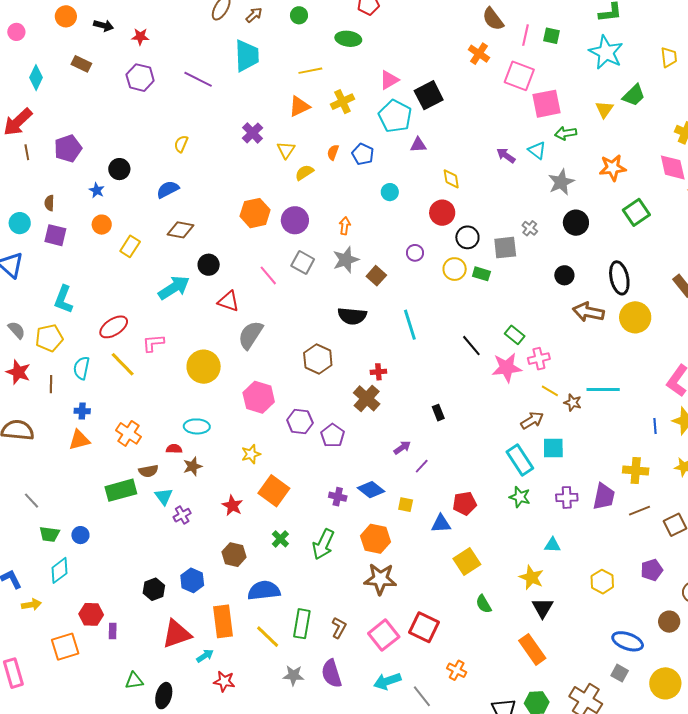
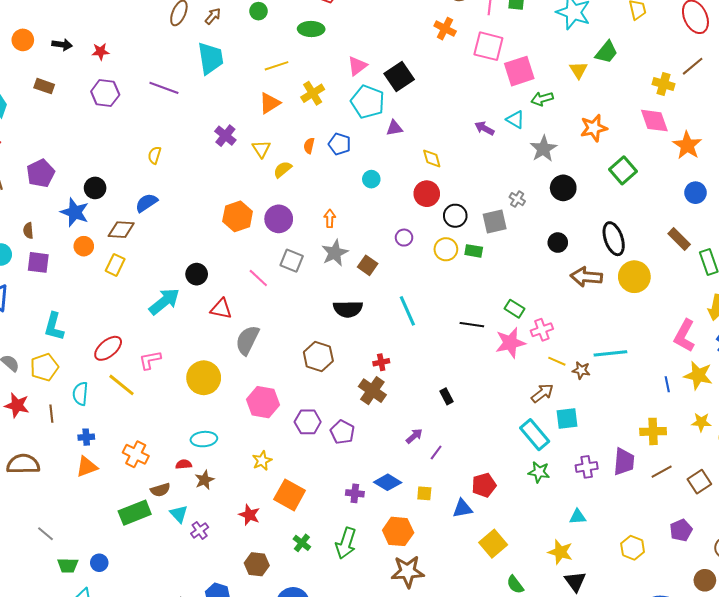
blue star: (97, 190) -> (75, 212), size x1.8
brown diamond: (181, 230) -> (121, 230), moved
black line: (471, 346) -> (472, 325), turned -35

